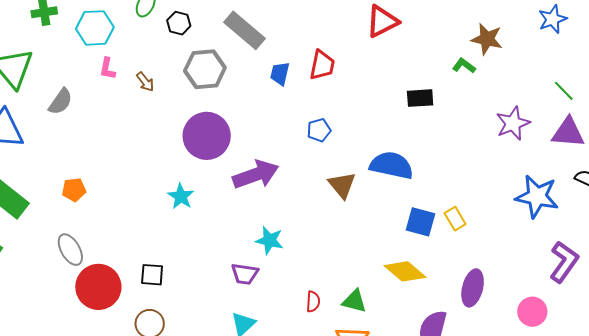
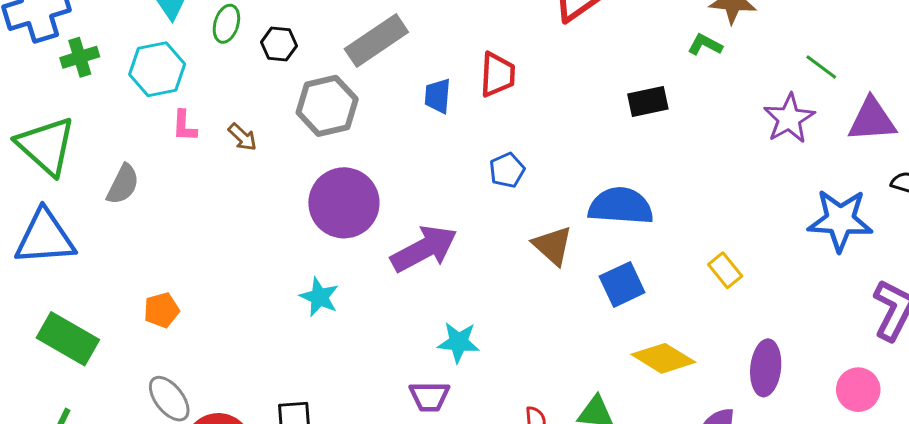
gray rectangle: (244, 30) -> (376, 40), turned -66
green line: (564, 91) -> (821, 67), moved
blue square: (420, 222) -> (622, 284), moved, turned -32

